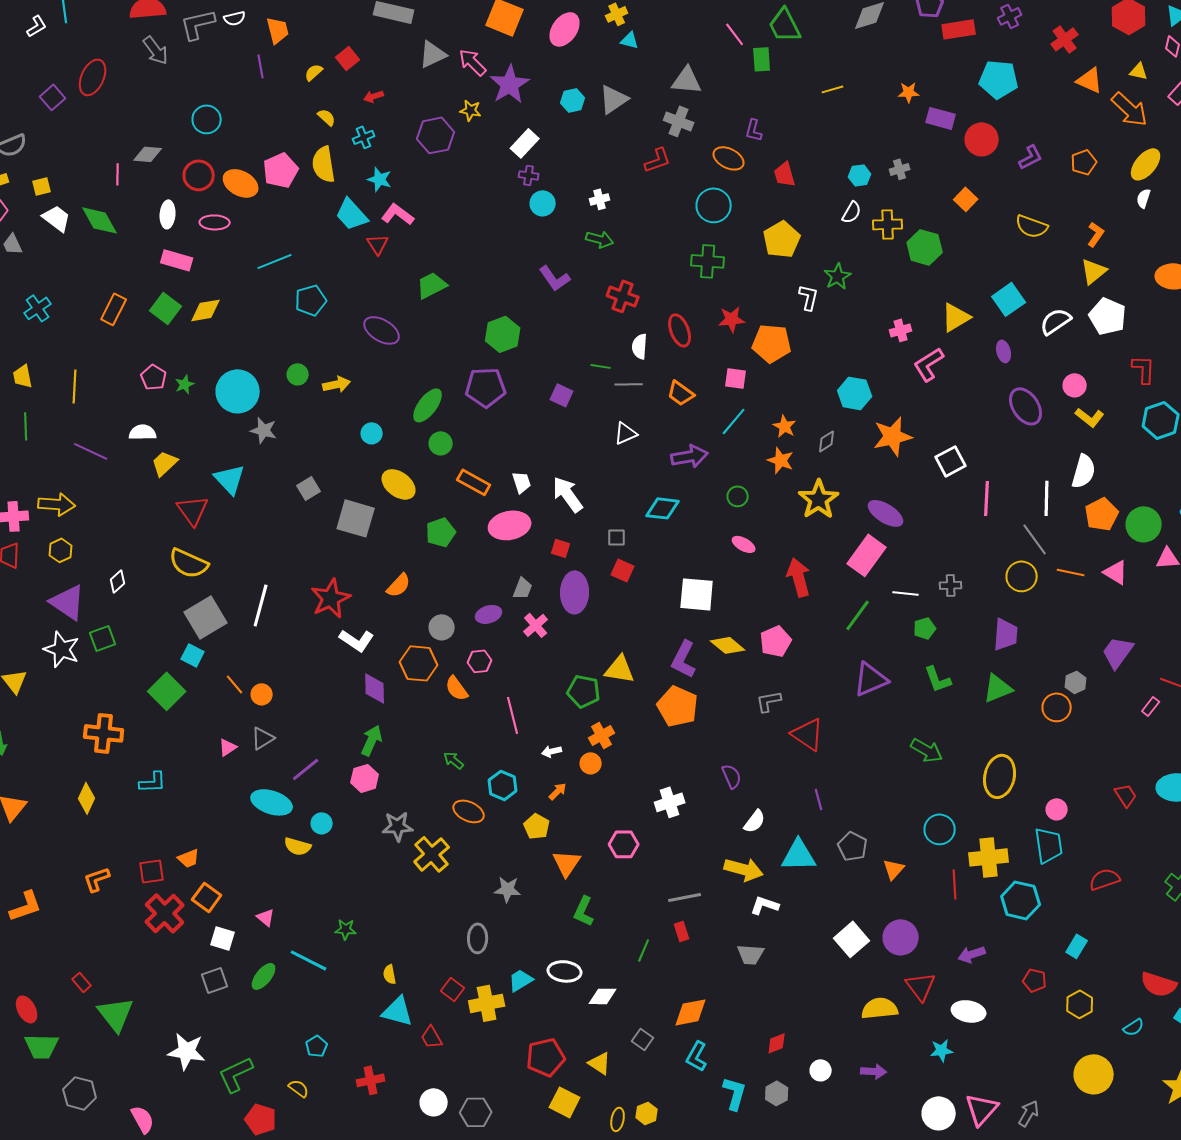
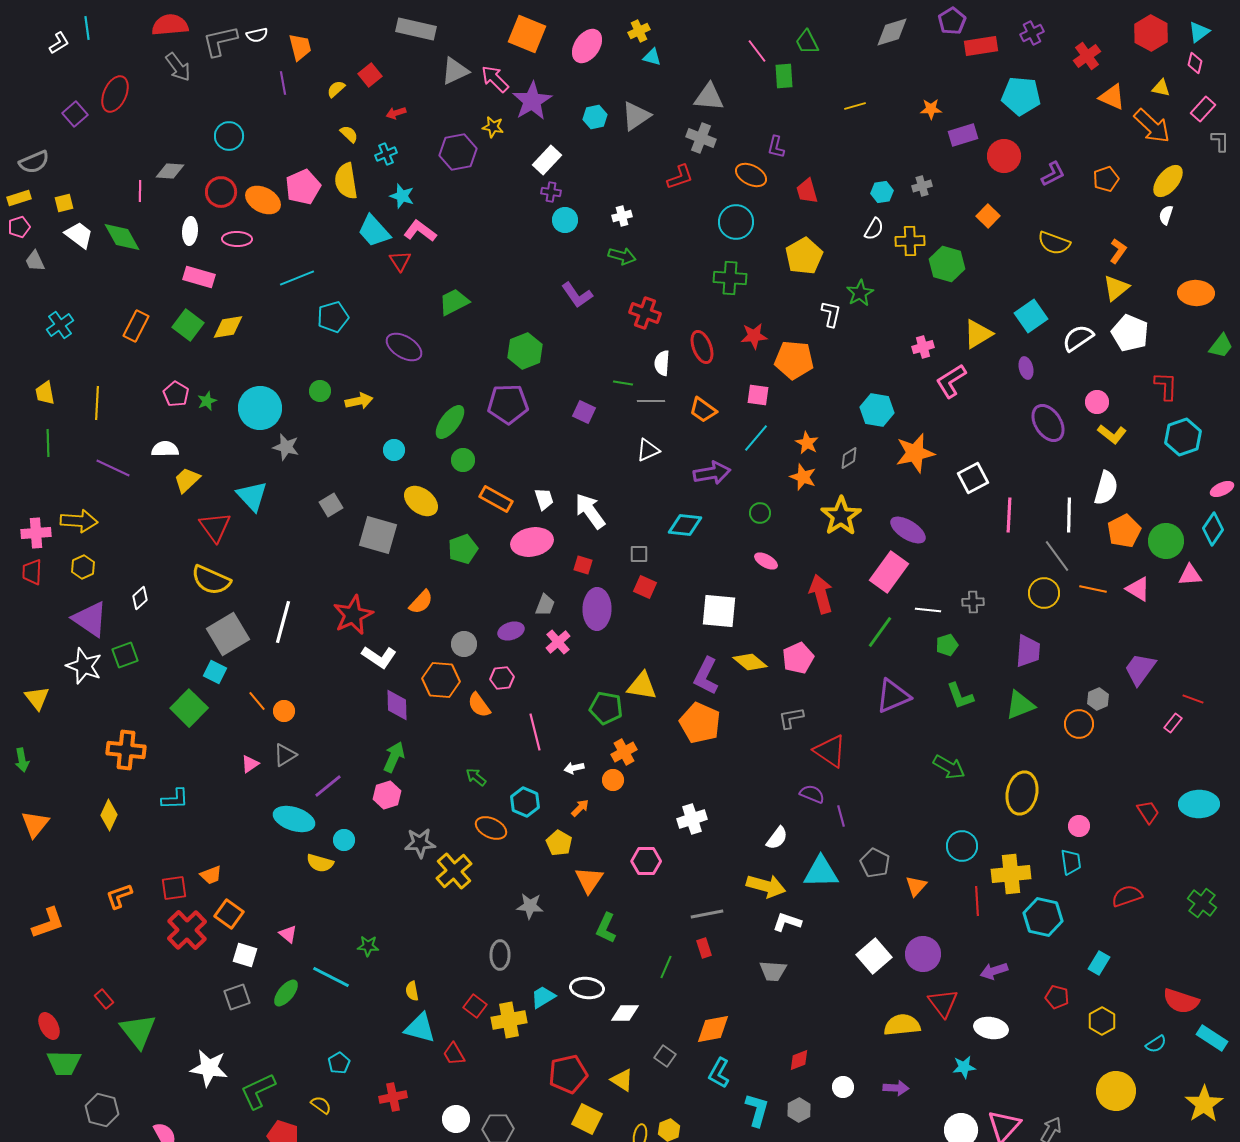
green trapezoid: (785, 25) -> (807, 42), size x0.7
purple rectangle: (941, 118) -> (963, 135), turned -32
purple semicircle: (732, 776) -> (812, 794), moved, turned -45
cyan trapezoid: (1049, 845) -> (1071, 862), size x0.7

